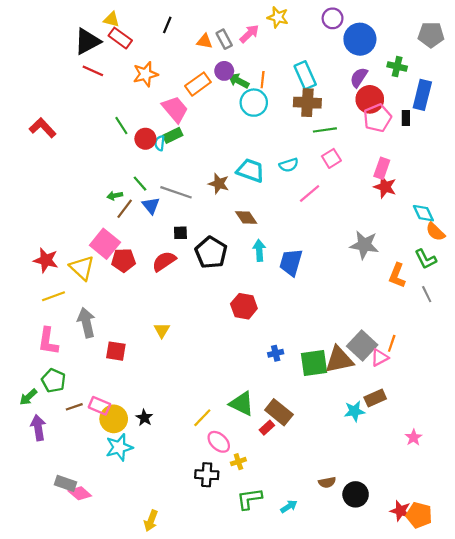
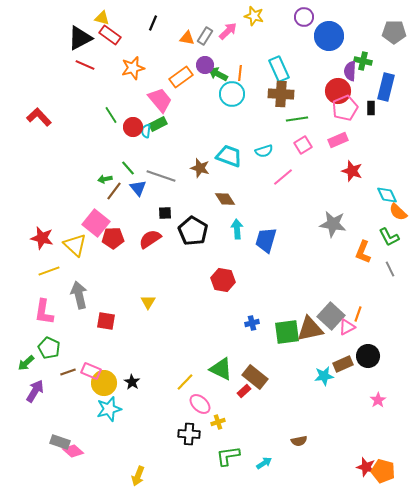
gray rectangle: (224, 39) -> (205, 36), turned 60
purple semicircle: (359, 77) -> (350, 71), moved, turned -30
pink rectangle: (382, 168) -> (338, 140), moved, turned 48
purple arrow: (38, 428) -> (35, 391), turned 40
black circle: (356, 494) -> (368, 356), moved

